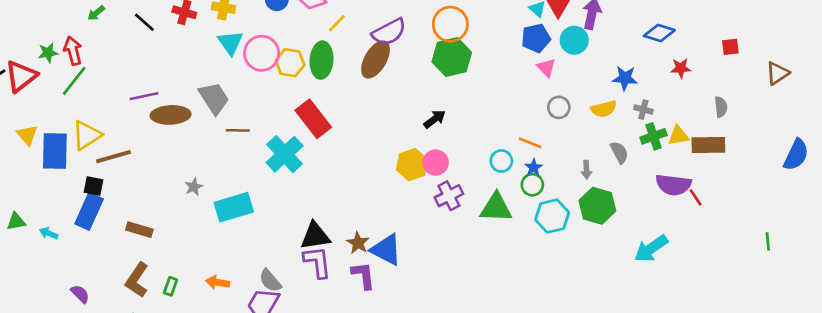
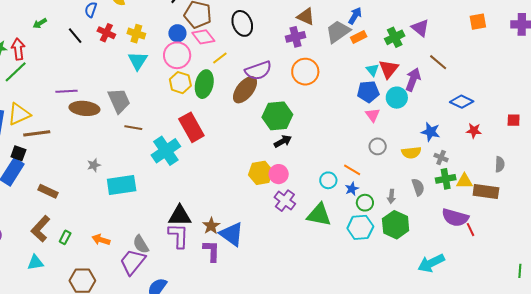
pink circle: (262, 53) -> (177, 55), moved
green hexagon: (452, 57) -> (277, 116), moved
green circle: (532, 185) -> (365, 203), moved
purple cross: (449, 196) -> (285, 201), turned -35

